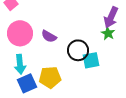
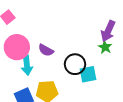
cyan arrow: (20, 64) -> (27, 65), moved

